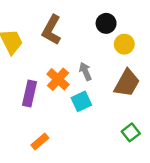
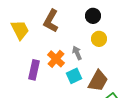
yellow circle: (124, 44) -> (99, 39), moved
brown trapezoid: (127, 83) -> (98, 81), moved

